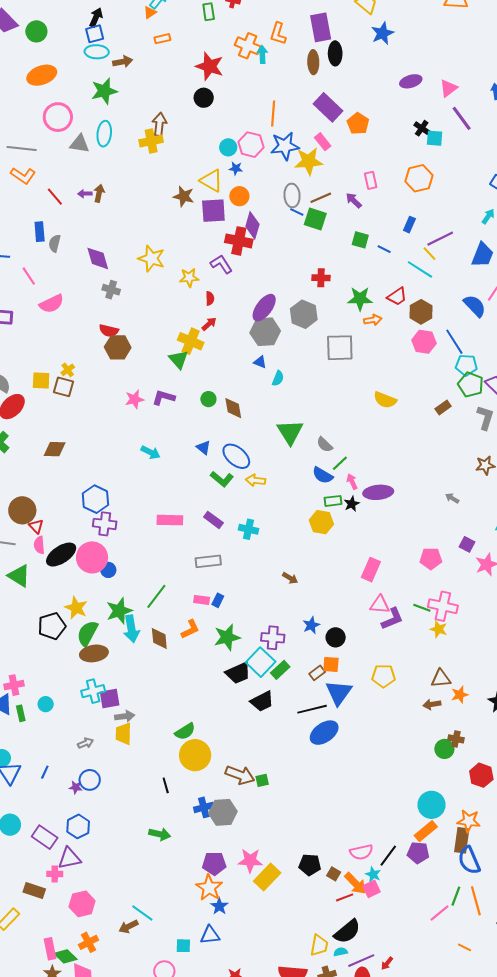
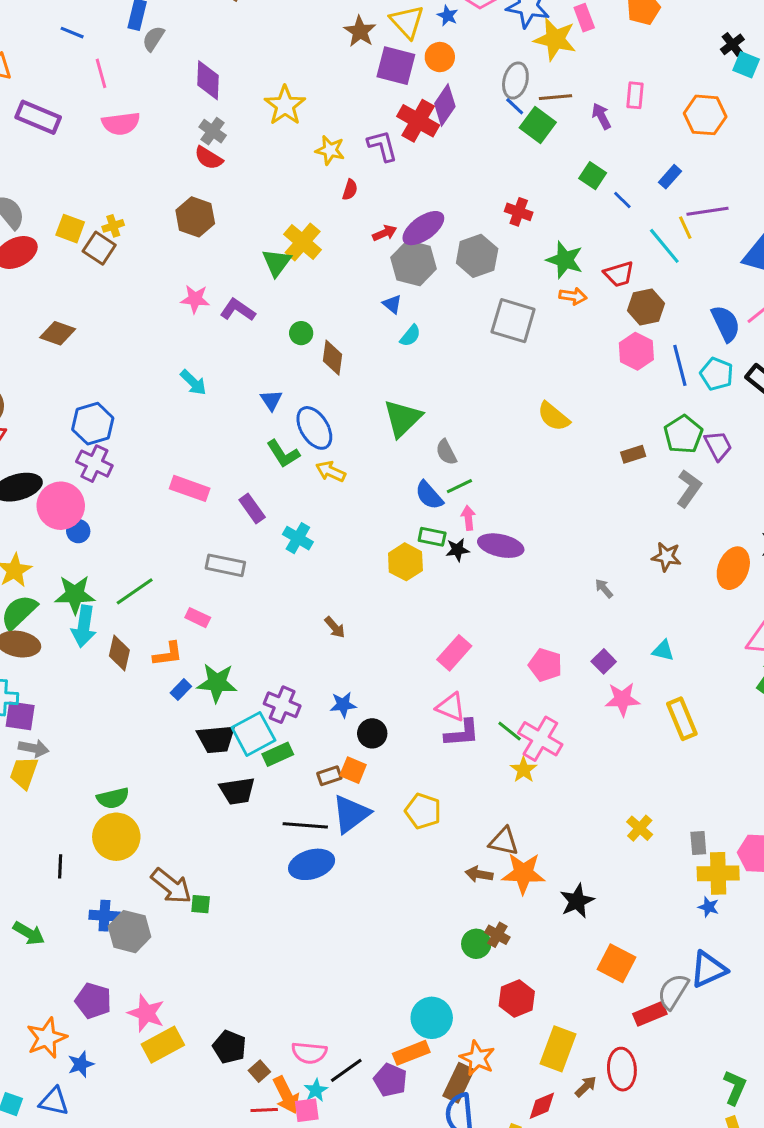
red arrow: (209, 324) -> (385, 233), moved
red semicircle: (109, 331) -> (209, 158), moved
cyan pentagon: (466, 365) -> (717, 374), moved
blue rectangle: (218, 600) -> (181, 690), moved
orange star: (460, 695) -> (523, 873), size x1.6
orange star: (209, 888) -> (47, 1038), moved

